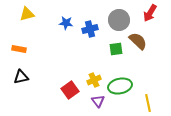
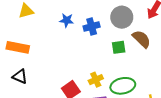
orange rectangle: (19, 49) -> (18, 47), size x1.5
black triangle: (21, 77) -> (20, 76), turned 35

